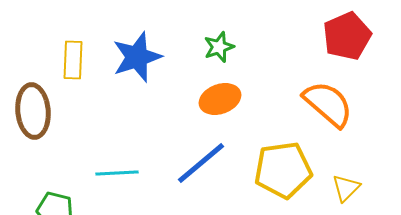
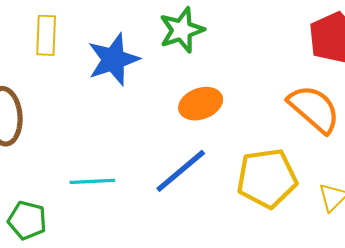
green star: (219, 47) -> (182, 30), moved, size x1.4
yellow rectangle: (73, 60) -> (46, 35), moved

